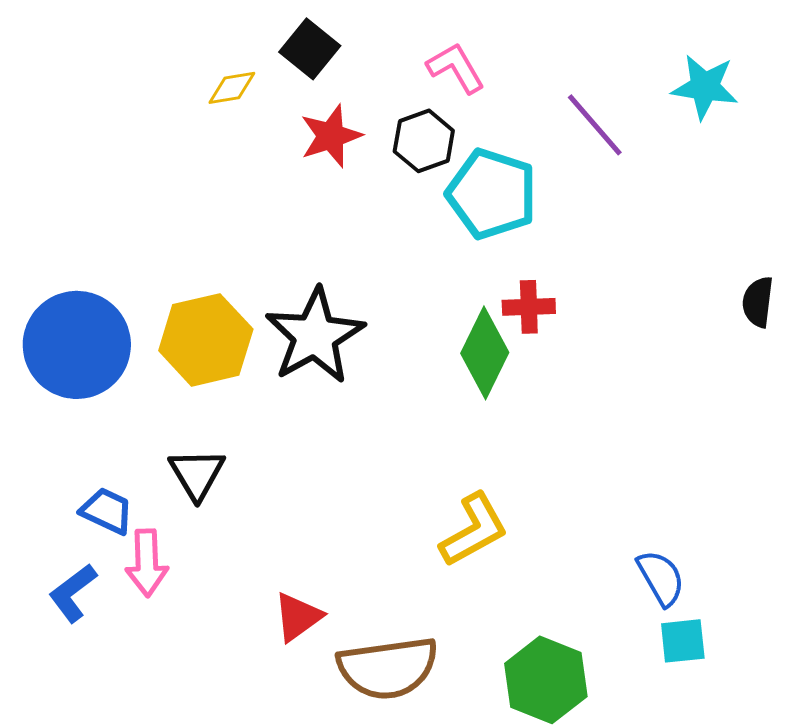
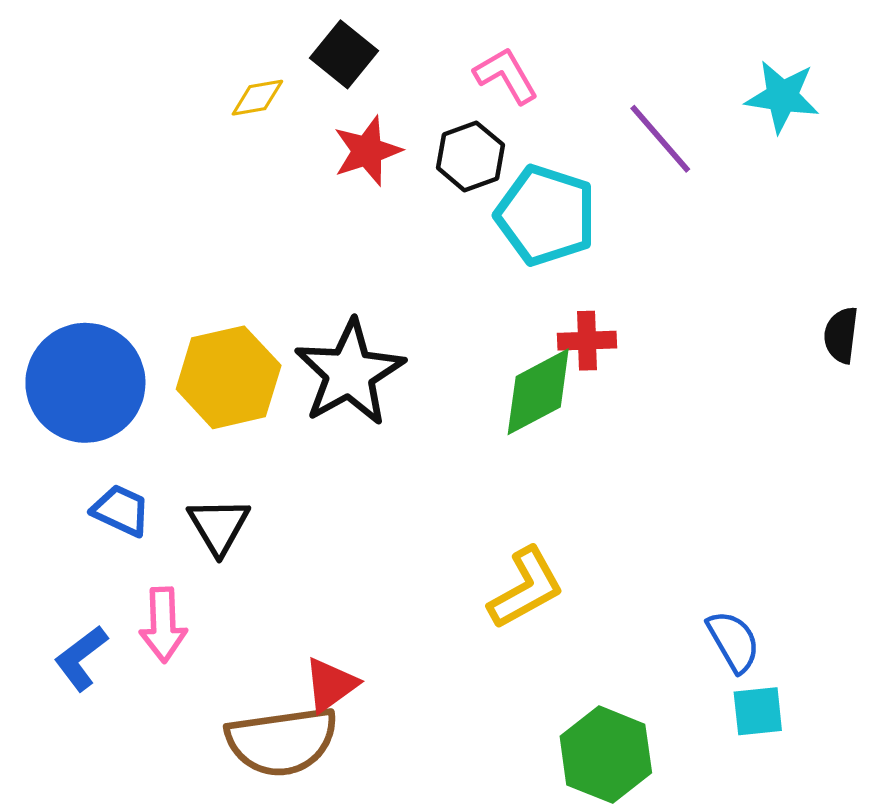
green diamond: (485, 353) -> (538, 392), turned 36
blue trapezoid: (107, 511) -> (121, 510), moved
brown semicircle: (388, 668) -> (282, 741), moved

